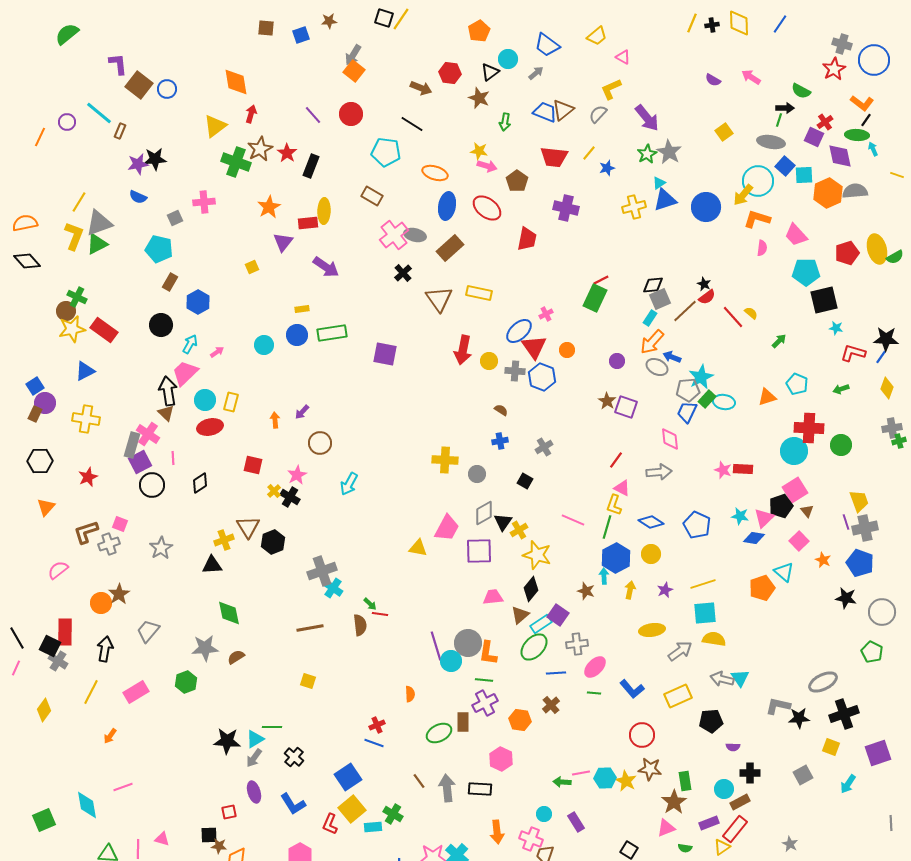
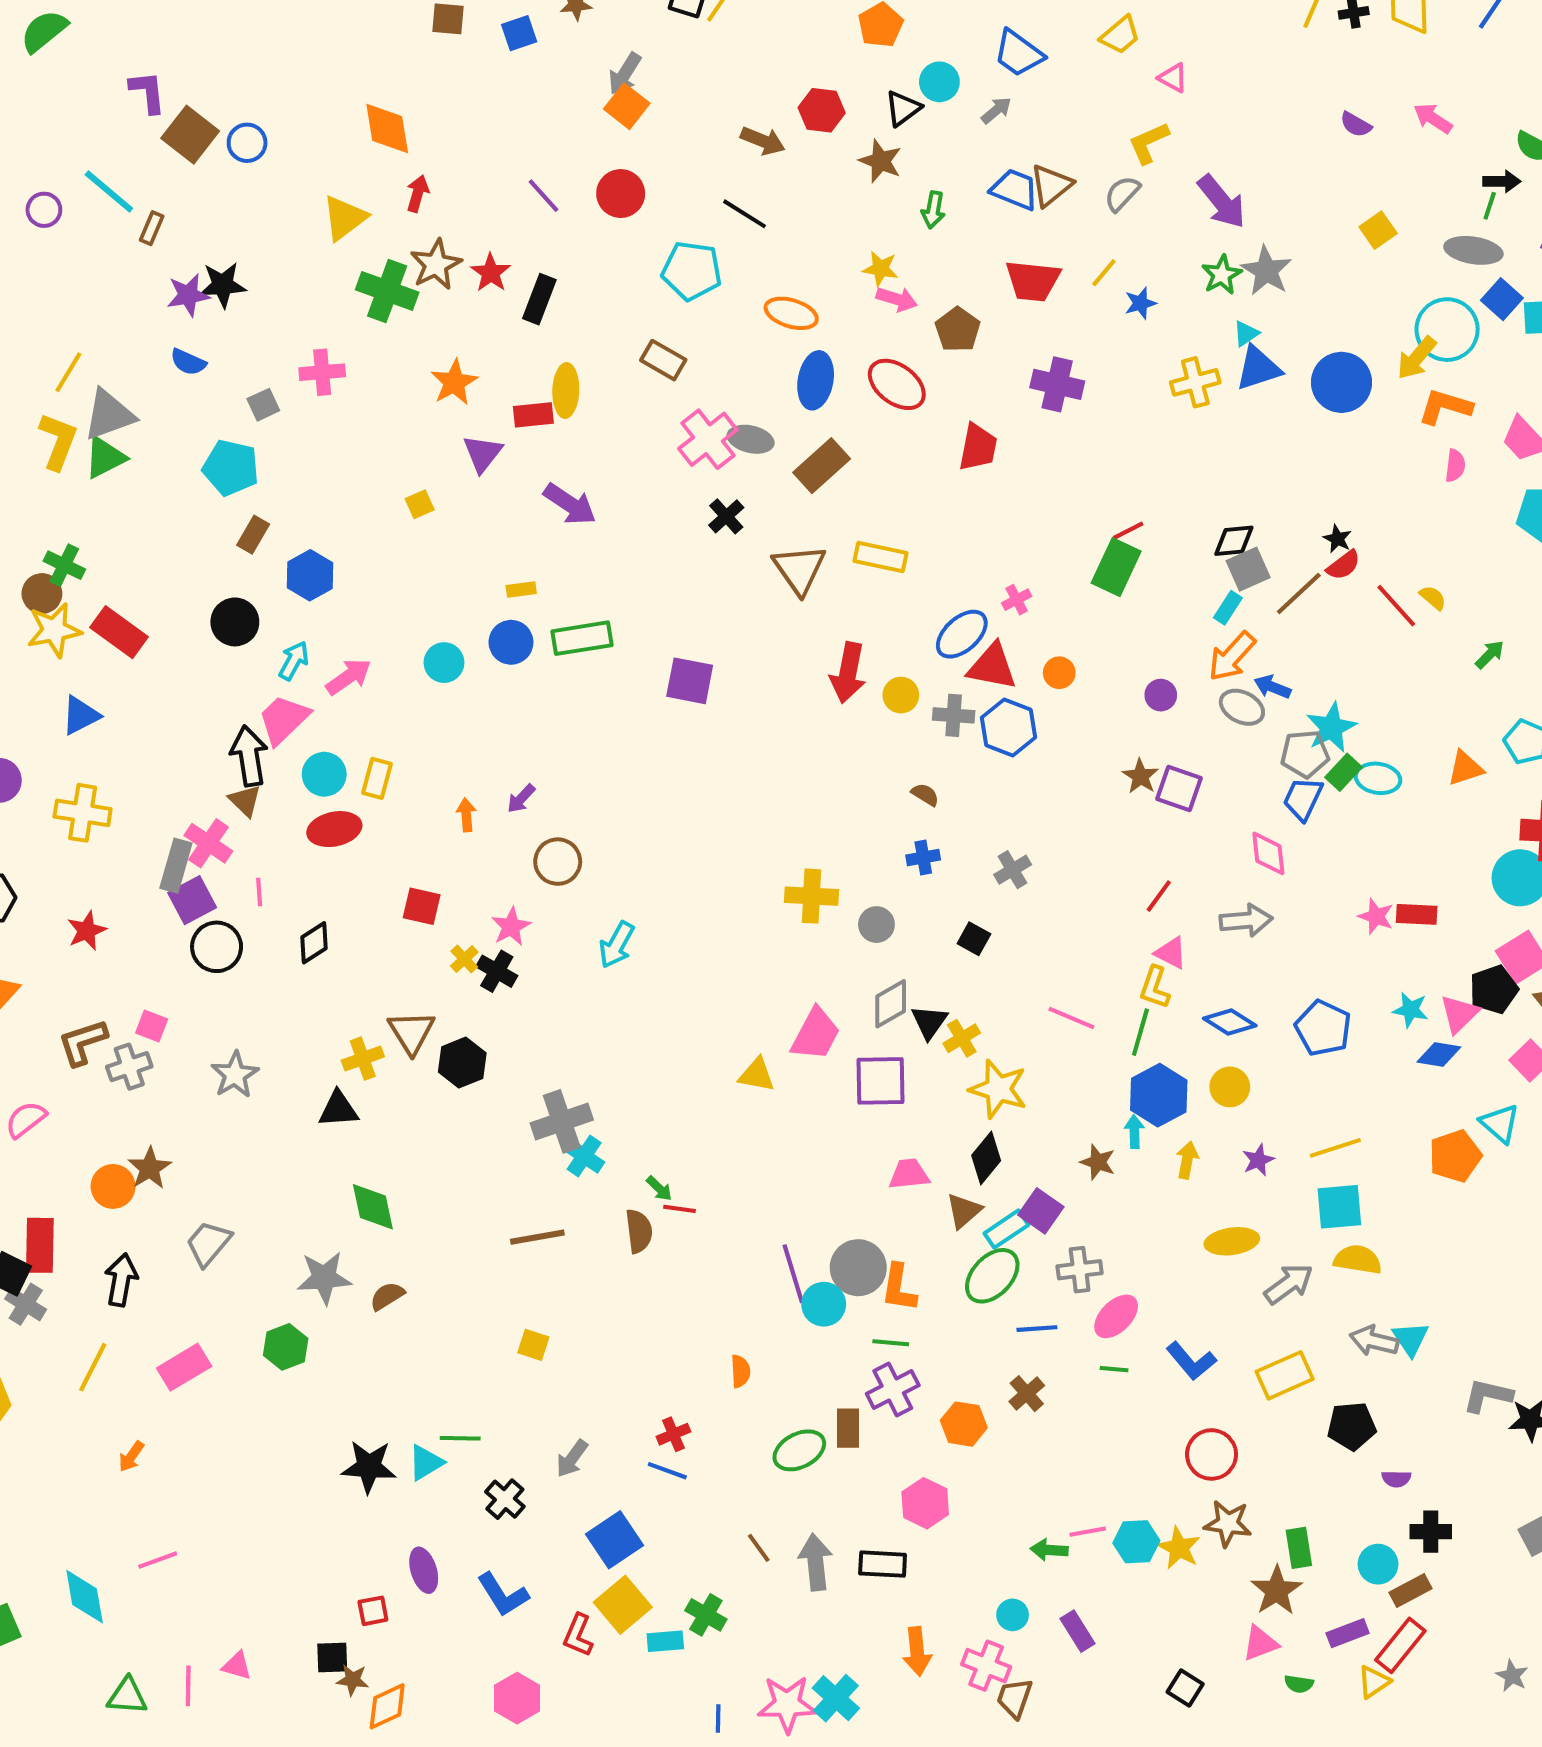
red triangle: (534, 347) -> (992, 667), turned -44
pink arrow: (217, 352) -> (349, 677), size x1.6
gray arrow: (254, 758) -> (572, 1459), moved

